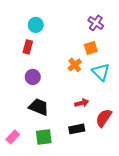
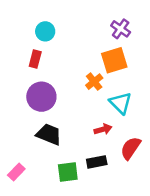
orange square: (91, 48) -> (114, 60), size x1.5
cyan triangle: (101, 72) -> (121, 103), moved
purple circle: (33, 77) -> (41, 97), size x1.5
green square: (44, 137) -> (68, 172), moved

